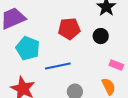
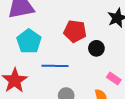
black circle: (101, 36) -> (96, 48), moved

